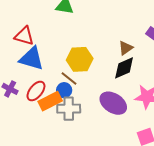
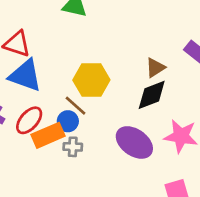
gray cross: (69, 109) -> (73, 147), size x0.6

